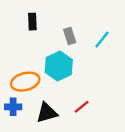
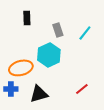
red line: (82, 107) -> (82, 89), moved

